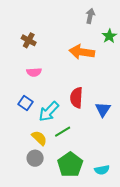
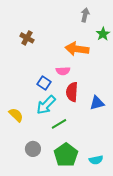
pink semicircle: (34, 72) -> (63, 71), moved
blue square: (25, 103) -> (44, 83), moved
blue triangle: (103, 109) -> (97, 103), turned 42
yellow semicircle: (39, 138) -> (16, 115), moved

